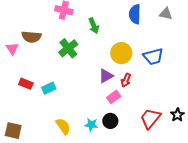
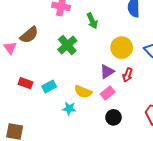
brown semicircle: (31, 37) -> (29, 35), turned -42
pink rectangle: (114, 97) -> (108, 93), moved
cyan star: (91, 125) -> (69, 108), moved
yellow semicircle: (63, 126) -> (83, 92), moved, turned 150

